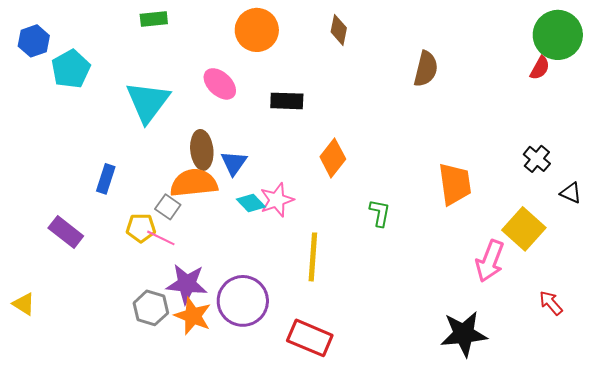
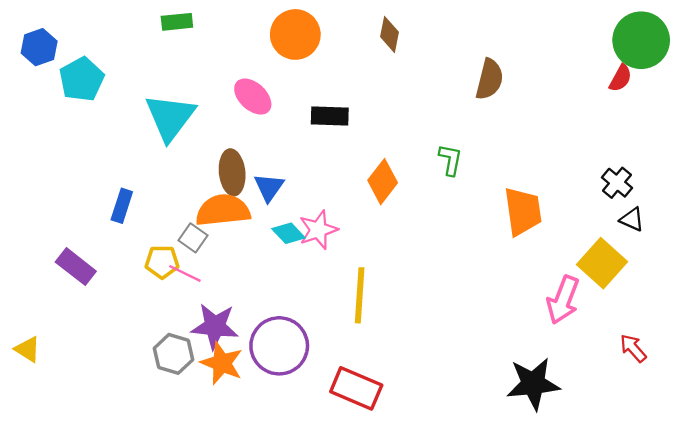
black triangle: (571, 193) -> (632, 219), moved
green L-shape: (380, 213) -> (450, 160), moved

